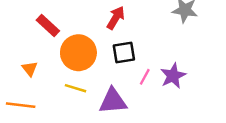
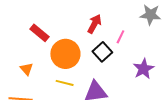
black square: (124, 53) -> (102, 52), turned -30
pink line: (145, 77) -> (120, 37), moved

